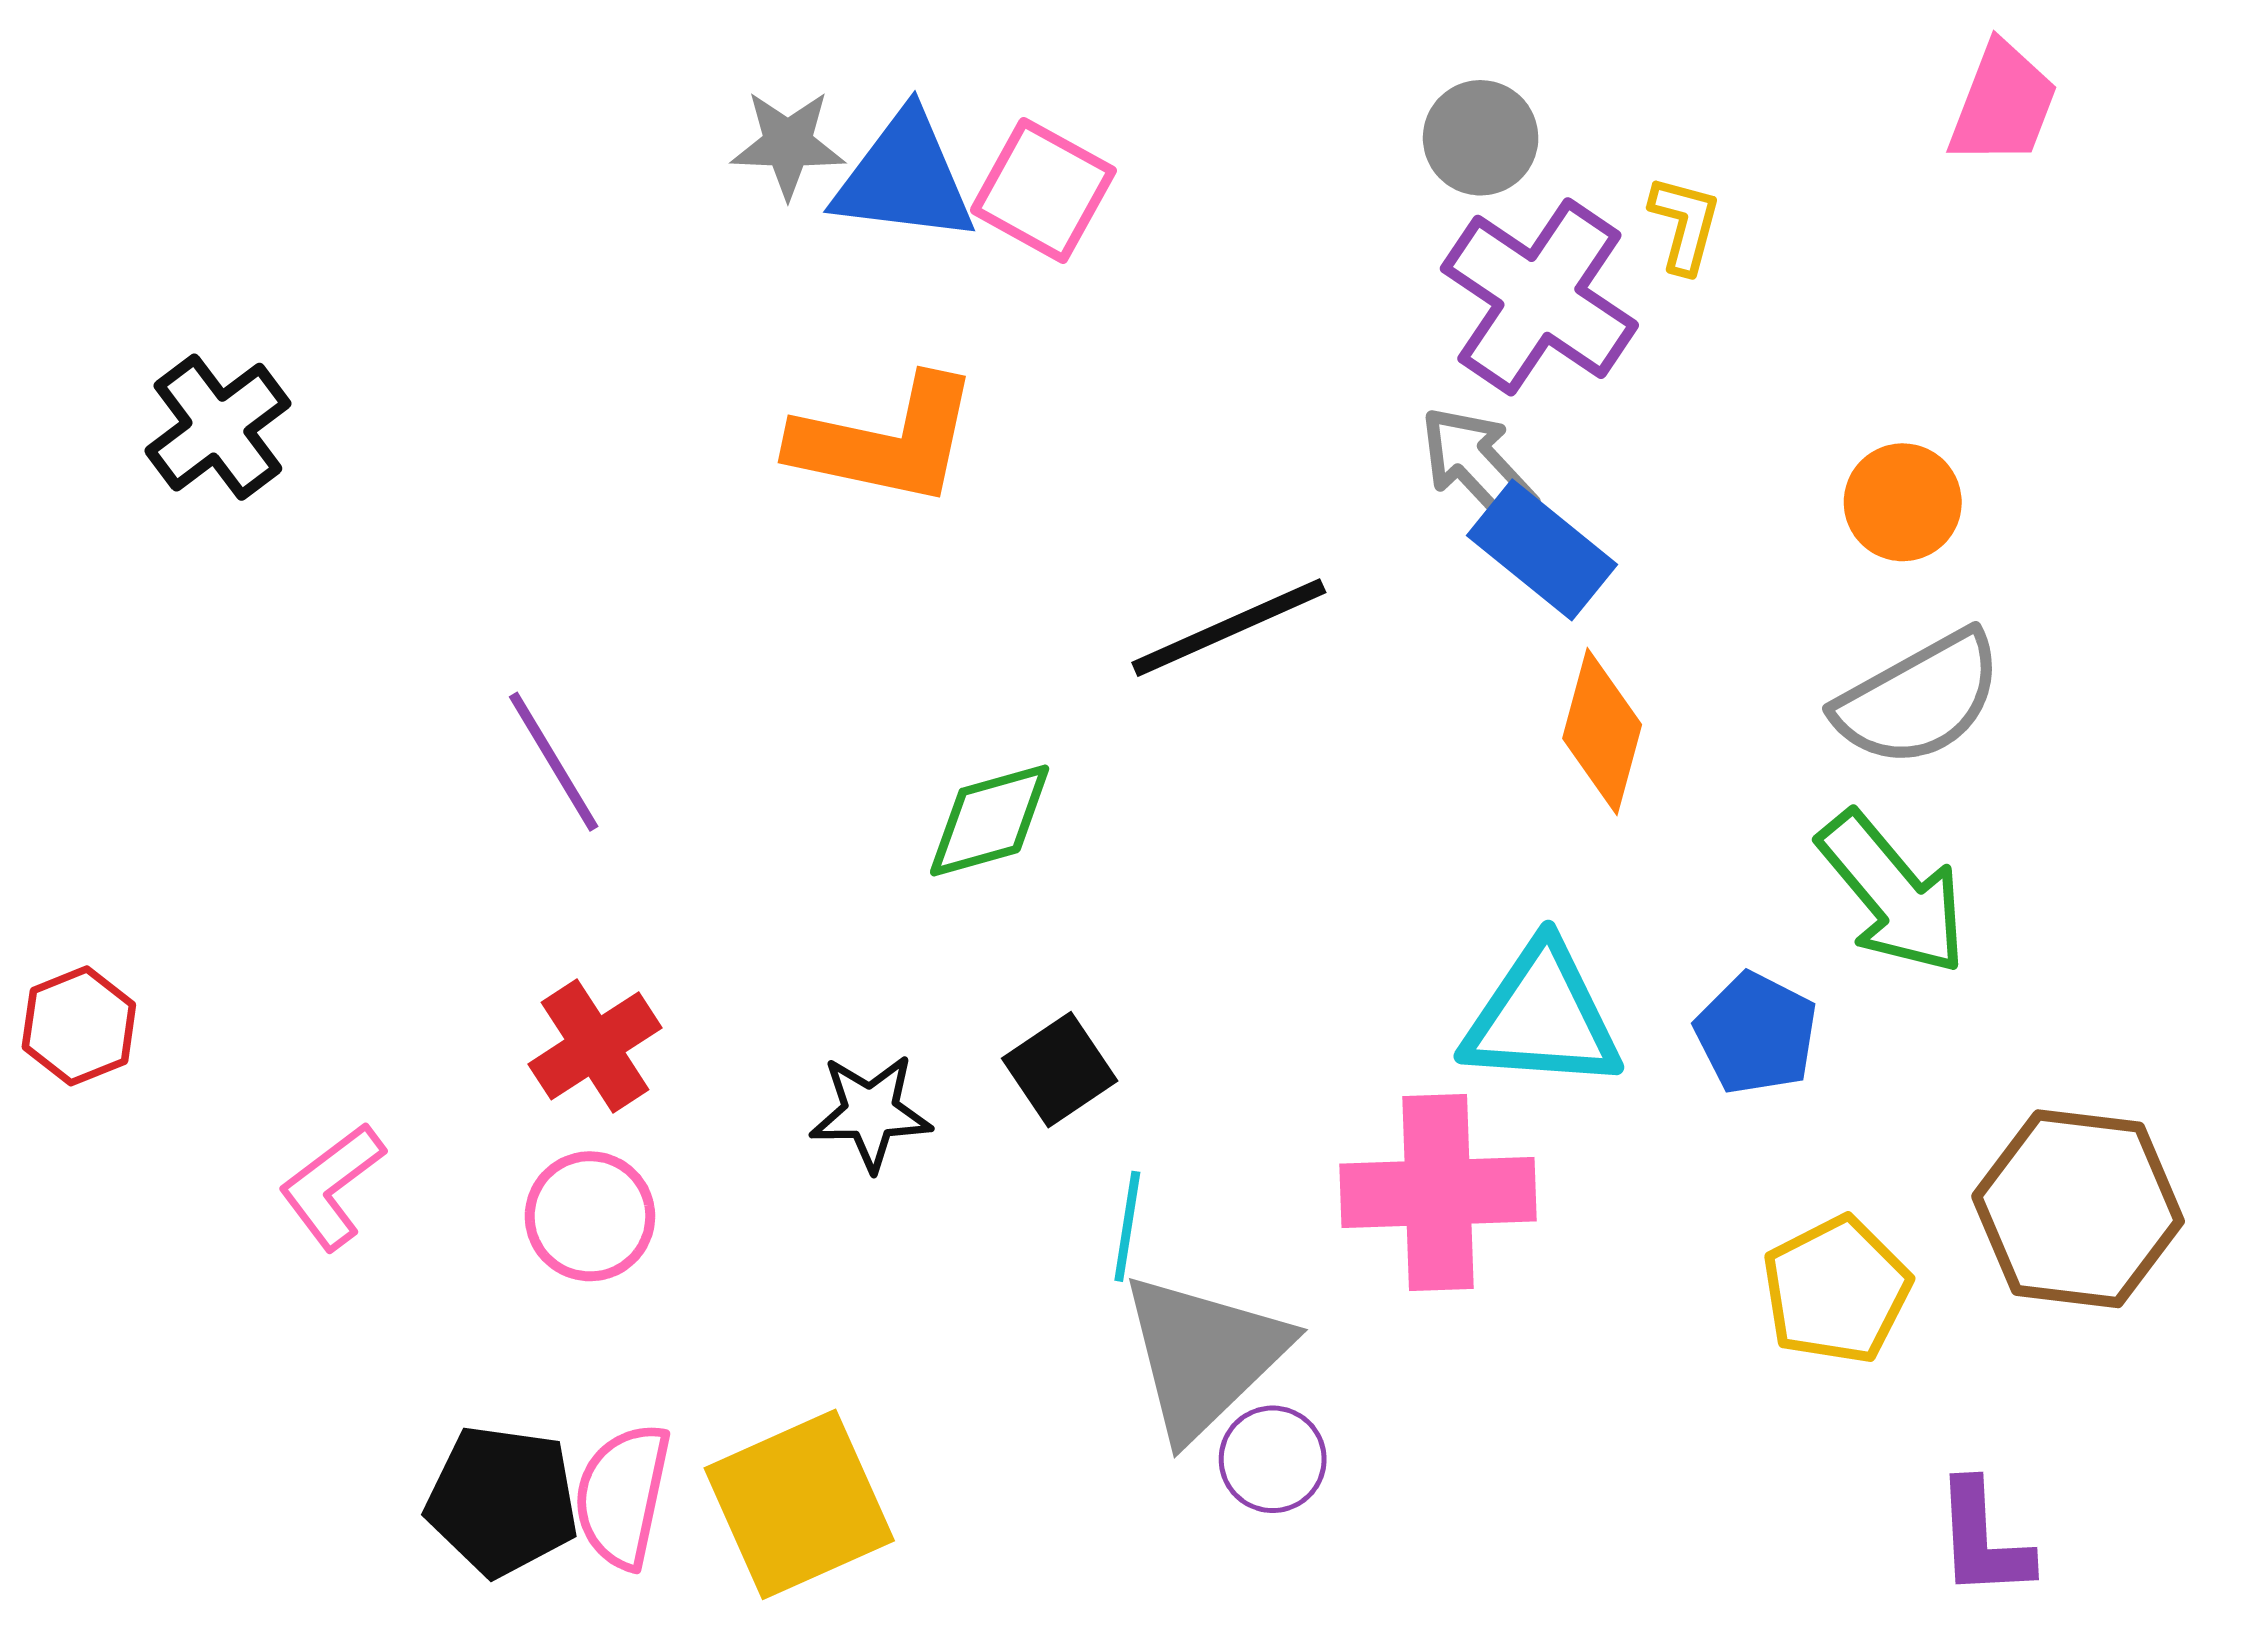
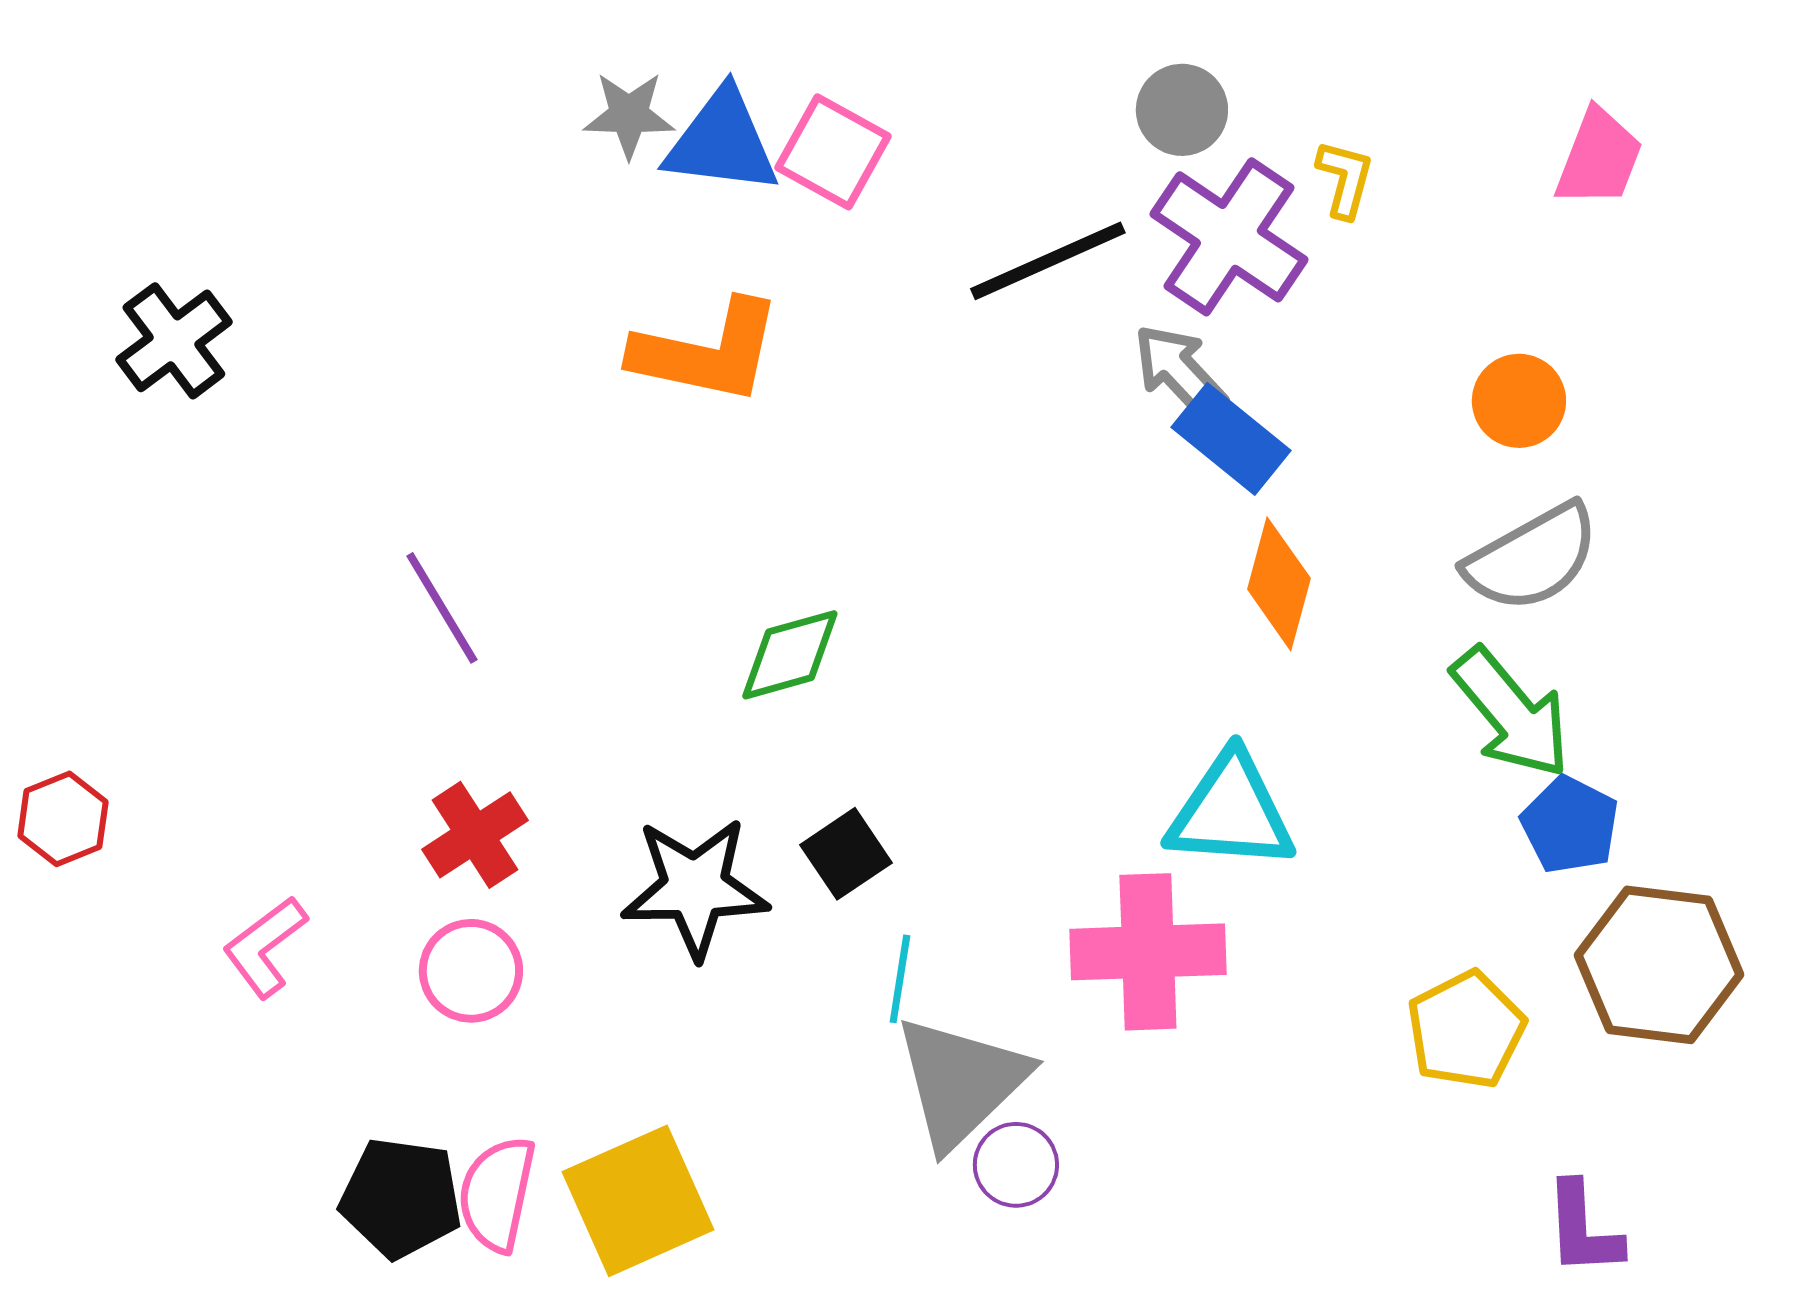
pink trapezoid: (2003, 104) -> (1599, 158), moved
black line: (1229, 628) -> (1048, 261), moved
blue pentagon: (1756, 1033) -> (1570, 825), moved
black star: (871, 1112) -> (695, 888), size x1.5

